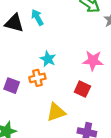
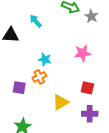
cyan arrow: (37, 17) -> (36, 21), moved
red square: (82, 89) -> (87, 88), moved

